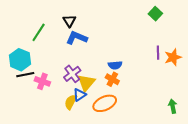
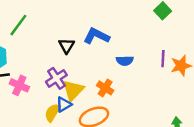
black triangle: (69, 21) -> (67, 46), moved
blue L-shape: (77, 38) -> (96, 36), moved
blue semicircle: (115, 65) -> (125, 61), moved

